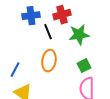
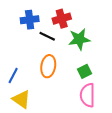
black line: (48, 32) -> (47, 36), turned -42

